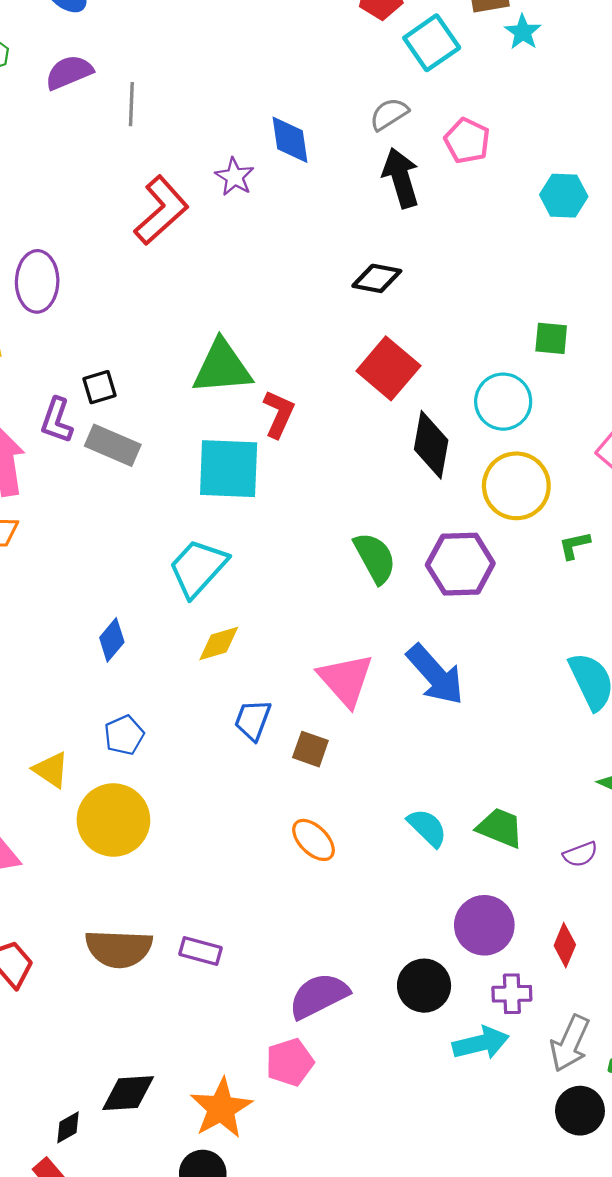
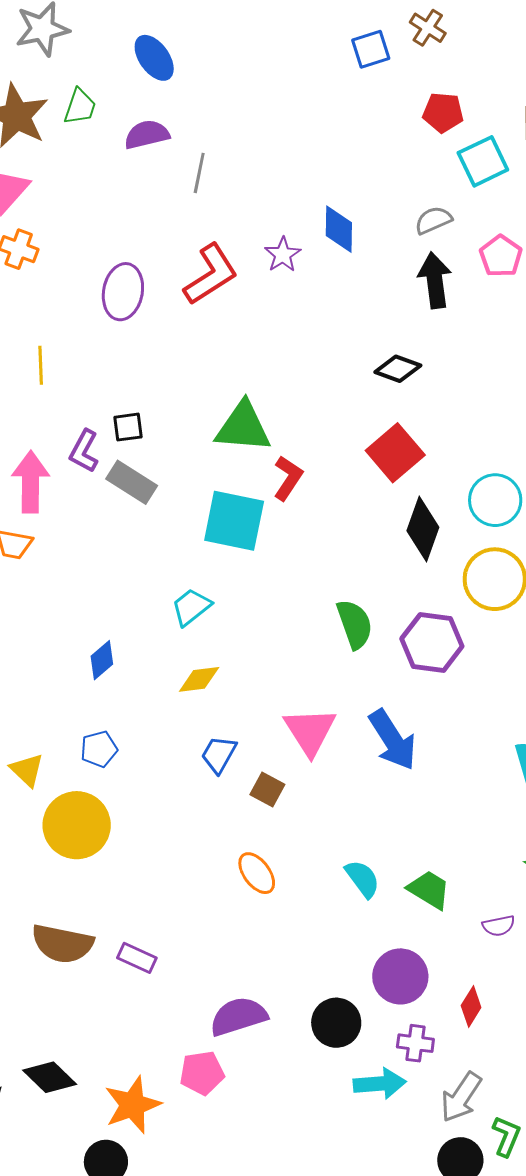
purple ellipse: (37, 281) -> (123, 292), moved
cyan trapezoid: (198, 568) -> (191, 607), size x0.7
black diamond: (128, 1093) -> (50, 1077), turned 38

